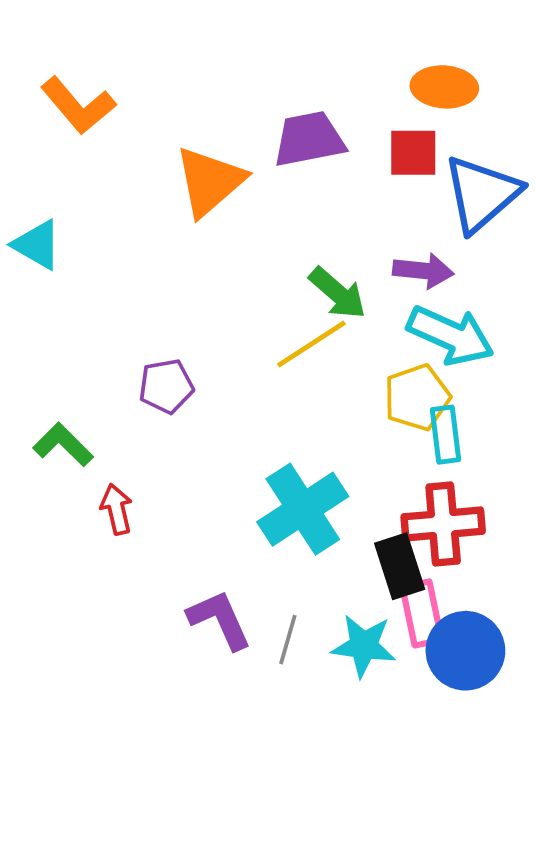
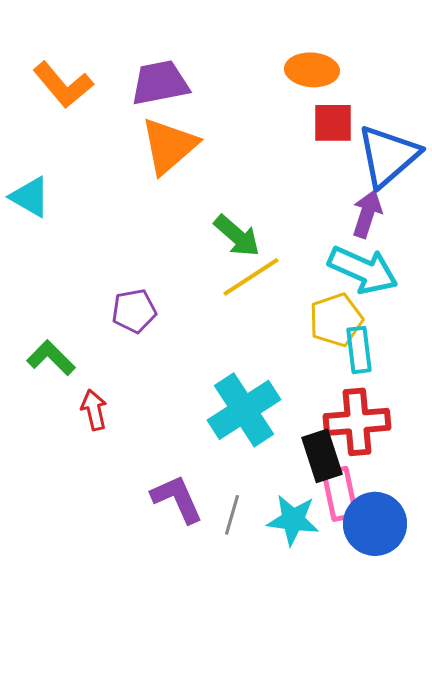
orange ellipse: (444, 87) -> (312, 70), moved
purple trapezoid: (309, 139) -> (160, 83), moved
purple arrow: (423, 271) -> (367, 214), moved, turned -78
green arrow: (338, 293) -> (237, 236), moved

